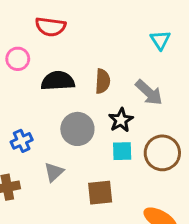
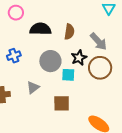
blue cross: (22, 141) -> (14, 56), moved
cyan square: (122, 151) -> (68, 75), moved
brown circle: (162, 153) -> (100, 68), moved

